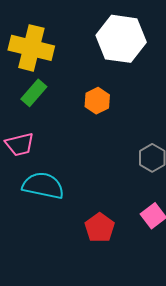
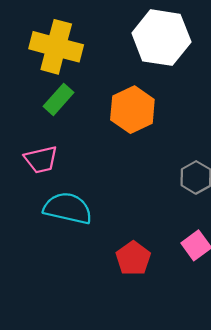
orange hexagon: (97, 101) -> (132, 110), size x1.5

